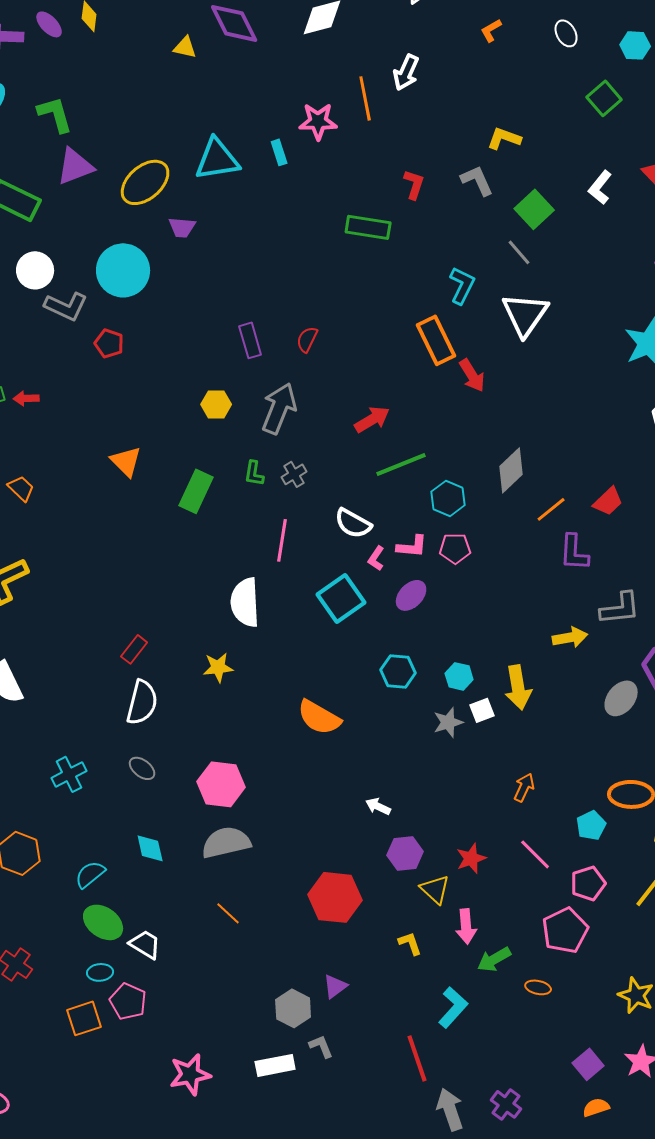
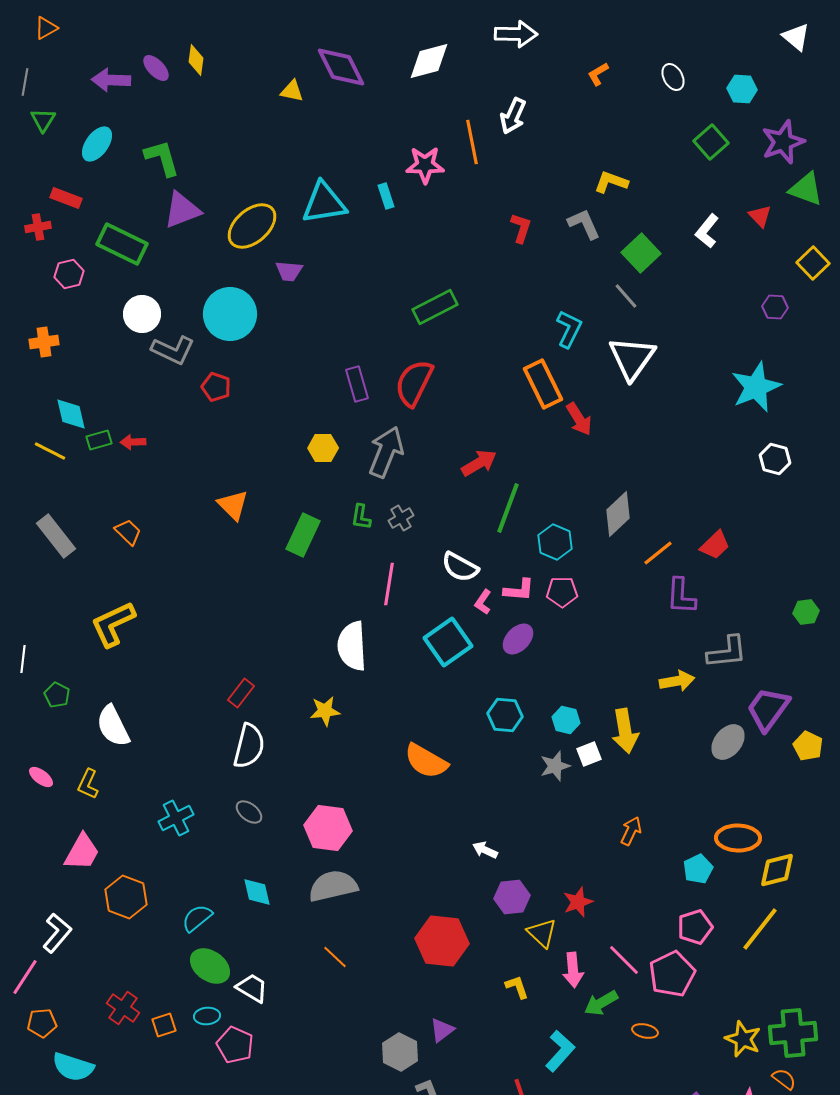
green rectangle: (368, 227) -> (435, 307), moved, turned -36
red semicircle: (307, 339) -> (414, 383), size x1.8
green line: (401, 464) -> (508, 508), turned -48
pink line: (535, 854) -> (624, 960), moved
orange square: (84, 1018) -> (164, 1025), moved, size x0.7

